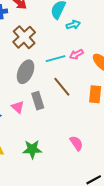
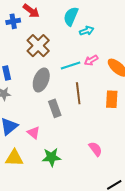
brown line: (62, 87) -> (78, 93), turned 35
pink triangle: (18, 107) -> (34, 133), moved

